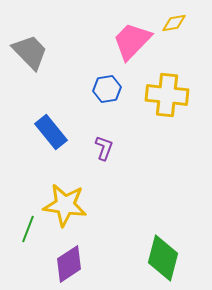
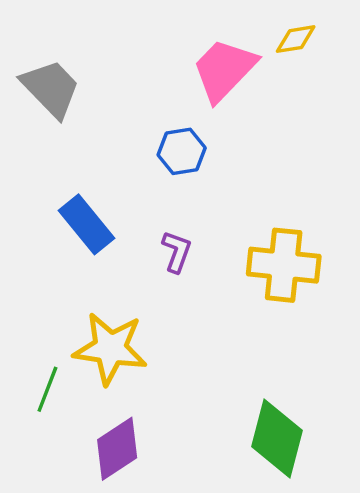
yellow cross: (167, 95) -> (284, 265), moved

